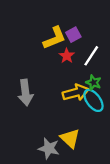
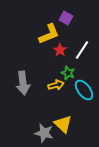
purple square: (73, 35) -> (66, 18), moved, turned -32
green star: (93, 83) -> (68, 73), moved
yellow arrow: (76, 93) -> (56, 85), moved, size x0.7

